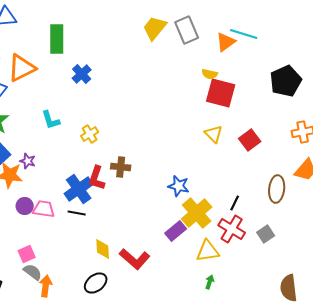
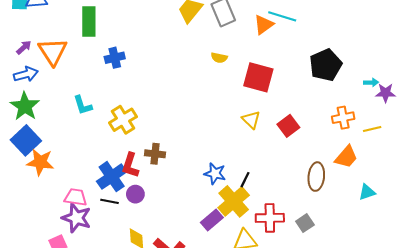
orange triangle: (22, 68) -> (53, 52), turned -36
blue cross: (82, 74) -> (115, 58), turned 30
yellow semicircle: (210, 74) -> (219, 58), moved
yellow cross: (90, 134) -> (123, 120), size x1.5
purple star: (28, 161) -> (76, 218), moved, size x1.8
black line: (235, 203) -> (245, 180), moved
purple circle: (25, 206) -> (135, 194), moved
red cross: (232, 229) -> (270, 218), turned -32

